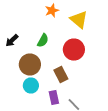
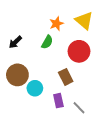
orange star: (52, 10) -> (56, 24), moved
brown circle: (30, 64) -> (17, 75), moved

